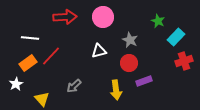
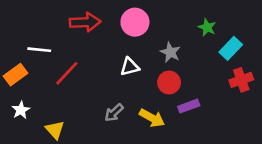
orange rectangle: (28, 63) -> (16, 75), moved
gray arrow: (74, 86) -> (114, 113), moved
yellow arrow: (116, 90) -> (152, 118), turned -54

